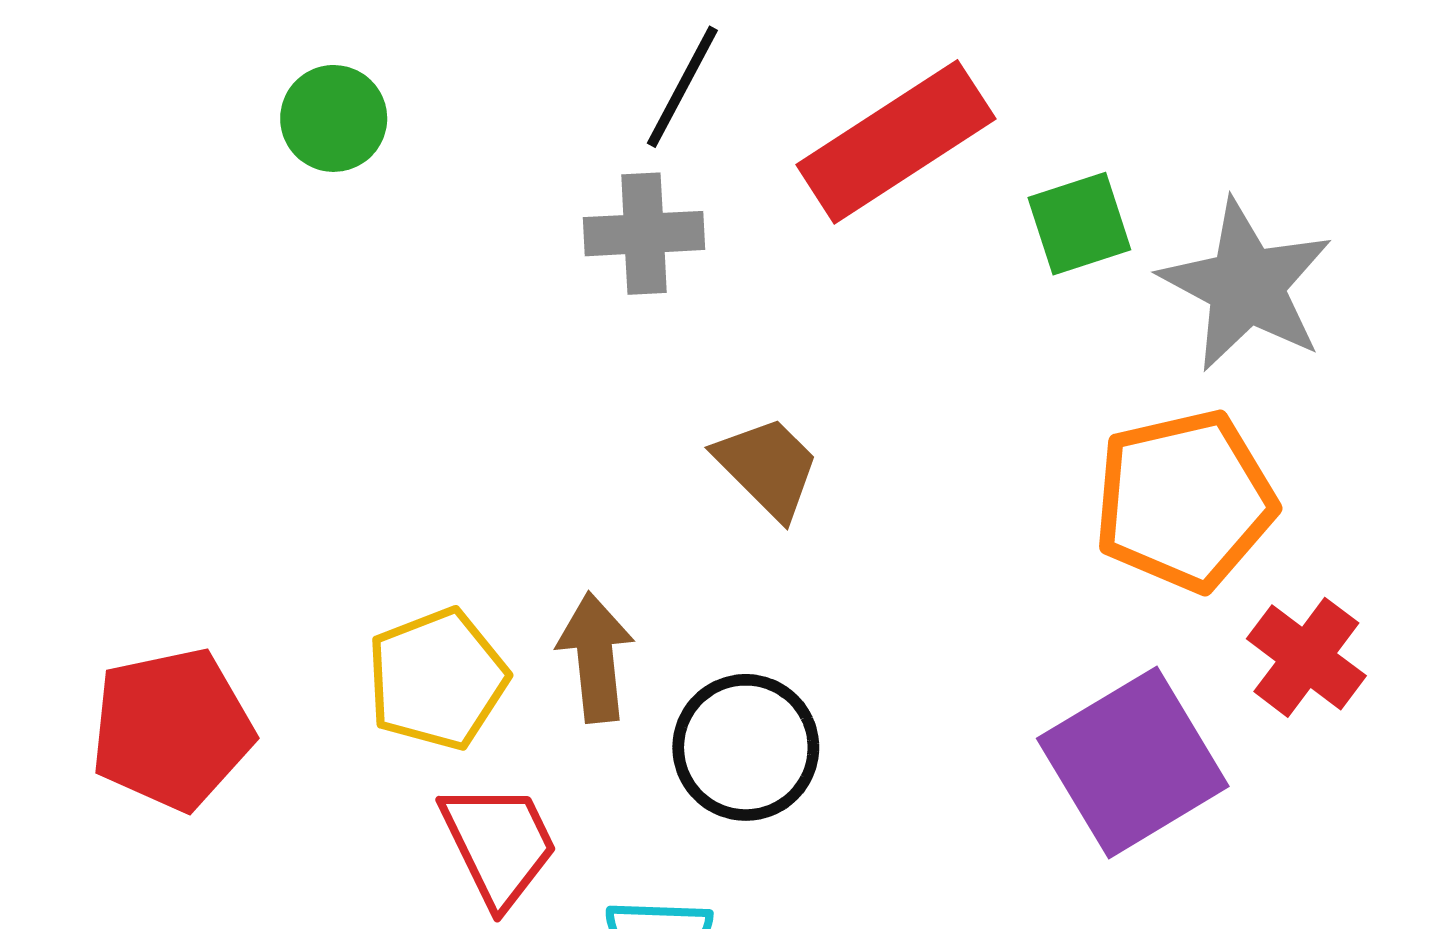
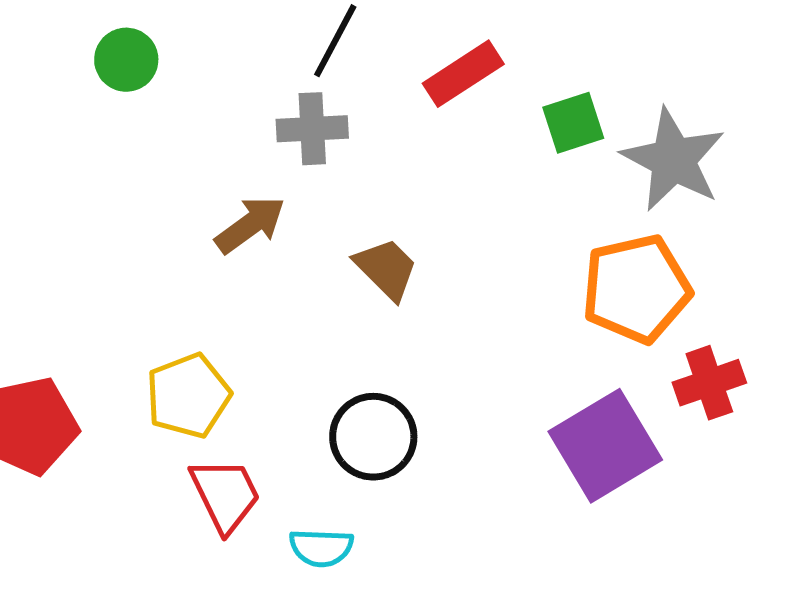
red rectangle: (896, 142) -> (463, 74), size x0.7
brown arrow: (596, 657) -> (250, 225), moved, turned 60
red cross: (1306, 657) -> (709, 383), turned 34

